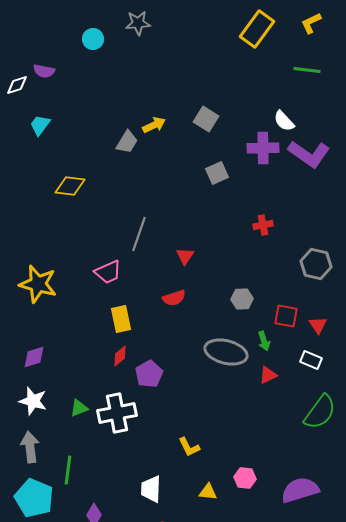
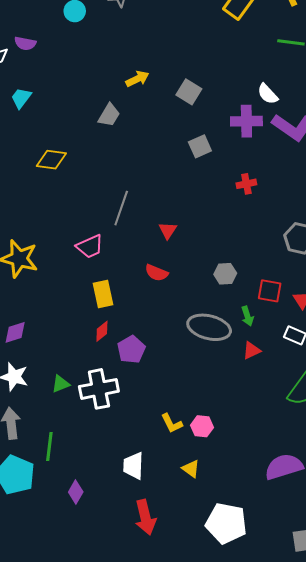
yellow arrow: (154, 125) -> (137, 79), moved
red cross: (263, 225) -> (246, 184), moved
red semicircle: (174, 298) -> (157, 273), turned 40
pink hexagon: (245, 478) -> (202, 426), moved
yellow triangle: (208, 492) -> (191, 469), turned 30

